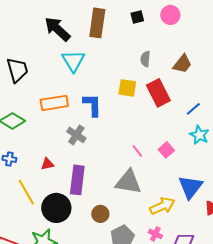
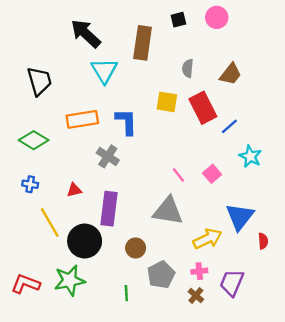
brown rectangle: (97, 23) -> (143, 43), moved
blue line: (193, 109) -> (229, 126), moved
pink cross: (155, 234) -> (199, 271), turned -32

